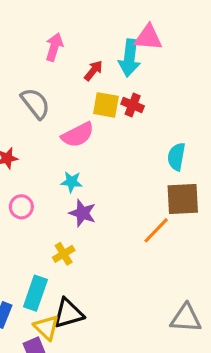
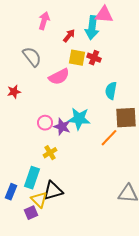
cyan semicircle: (176, 157) -> (111, 91), moved
cyan star: (71, 182) -> (79, 119), moved, size x1.6
pink circle: (21, 207) -> (45, 123), moved

